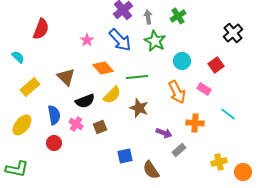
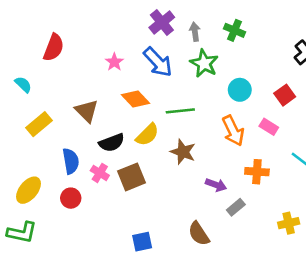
green cross: (178, 16) -> (234, 30), turned -35
yellow ellipse: (22, 125) -> (28, 190), moved
brown square: (100, 127) -> (131, 177), size x1.5
blue square: (125, 156) -> (142, 242), moved

